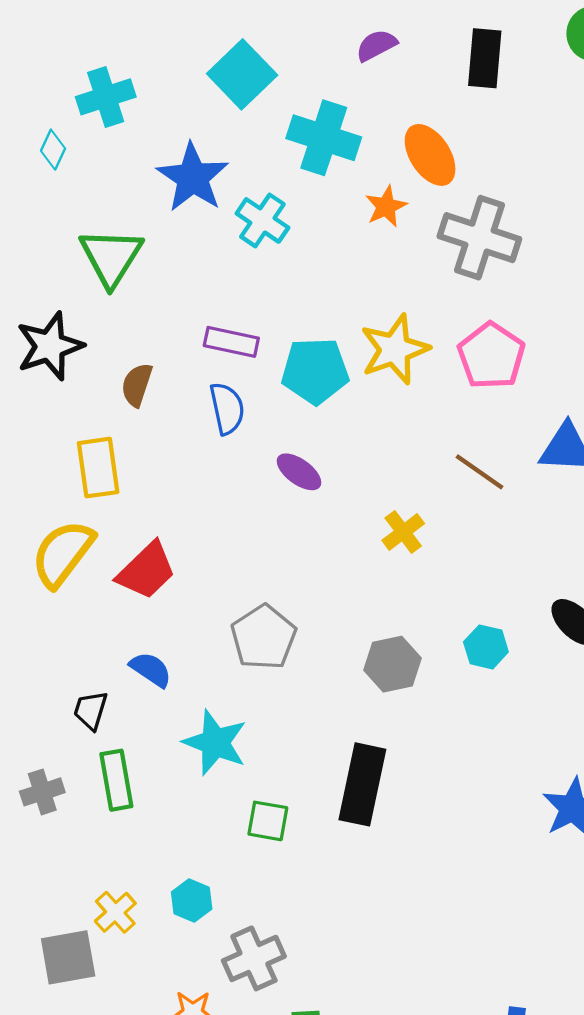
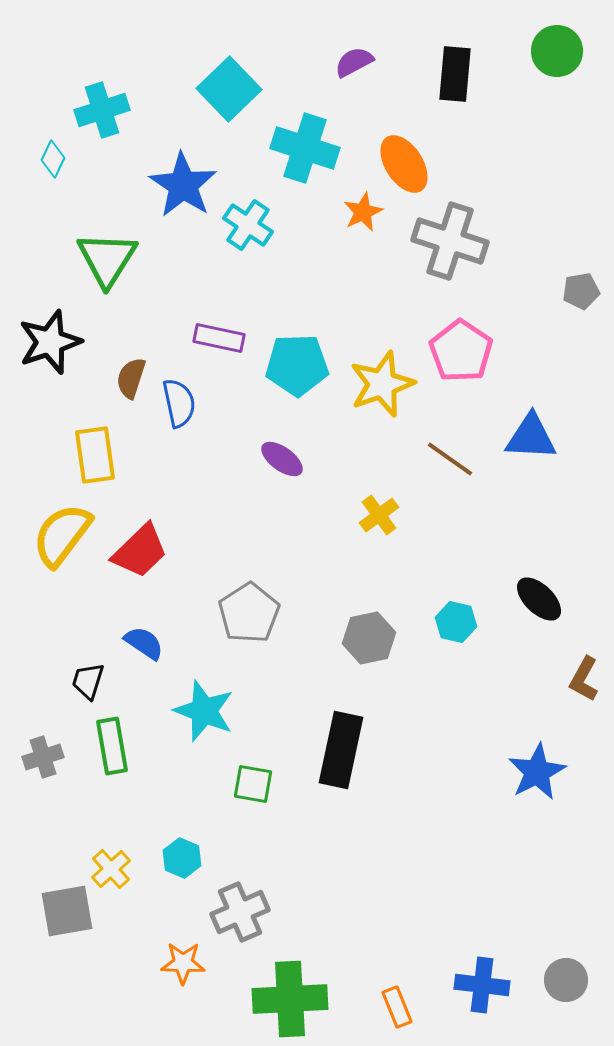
yellow star: (395, 349) -> (382, 384), moved
blue semicircle: (227, 408) -> (179, 403), moved

